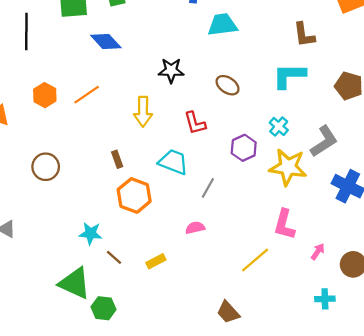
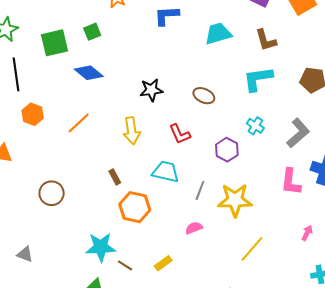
cyan trapezoid: (222, 25) -> (218, 34), moved
orange hexagon: (45, 95) -> (33, 114), moved
yellow star: (288, 167) -> (235, 200), moved
pink L-shape: (284, 224) -> (291, 182), moved
cyan star: (91, 233) -> (101, 247), size x1.4

